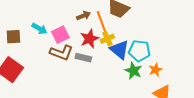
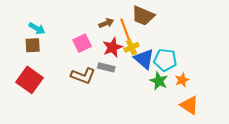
cyan arrow: (39, 29) -> (37, 28), moved
brown L-shape: (61, 53) -> (83, 76), moved

